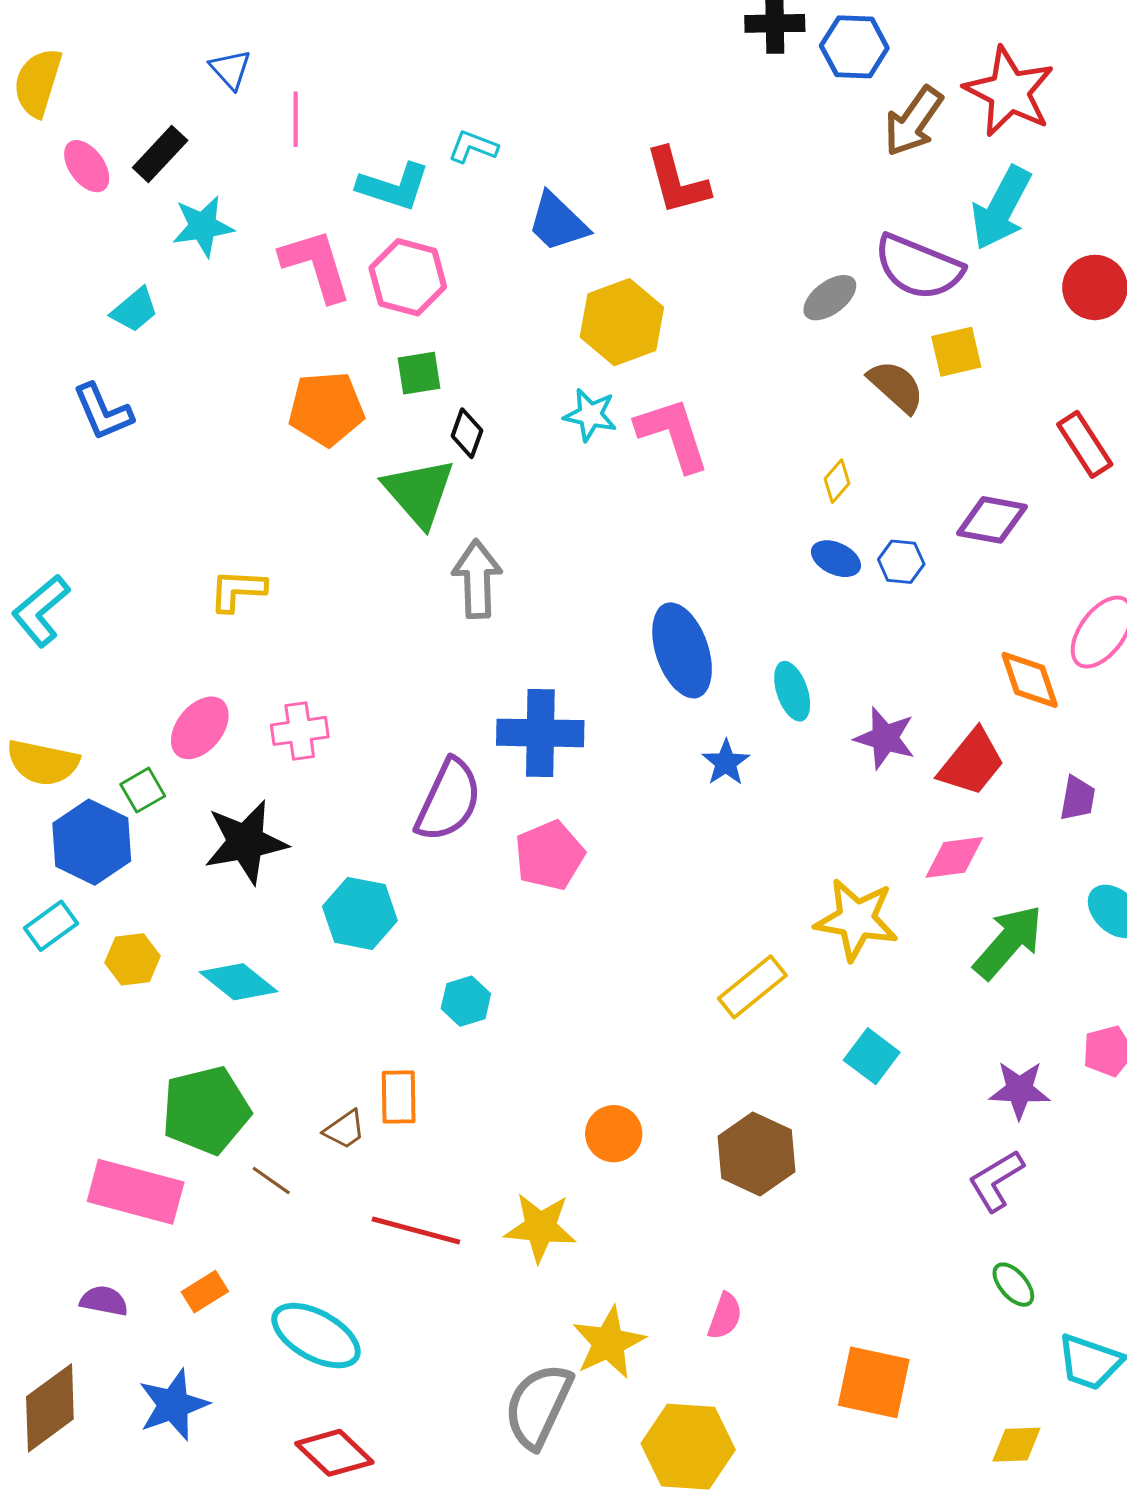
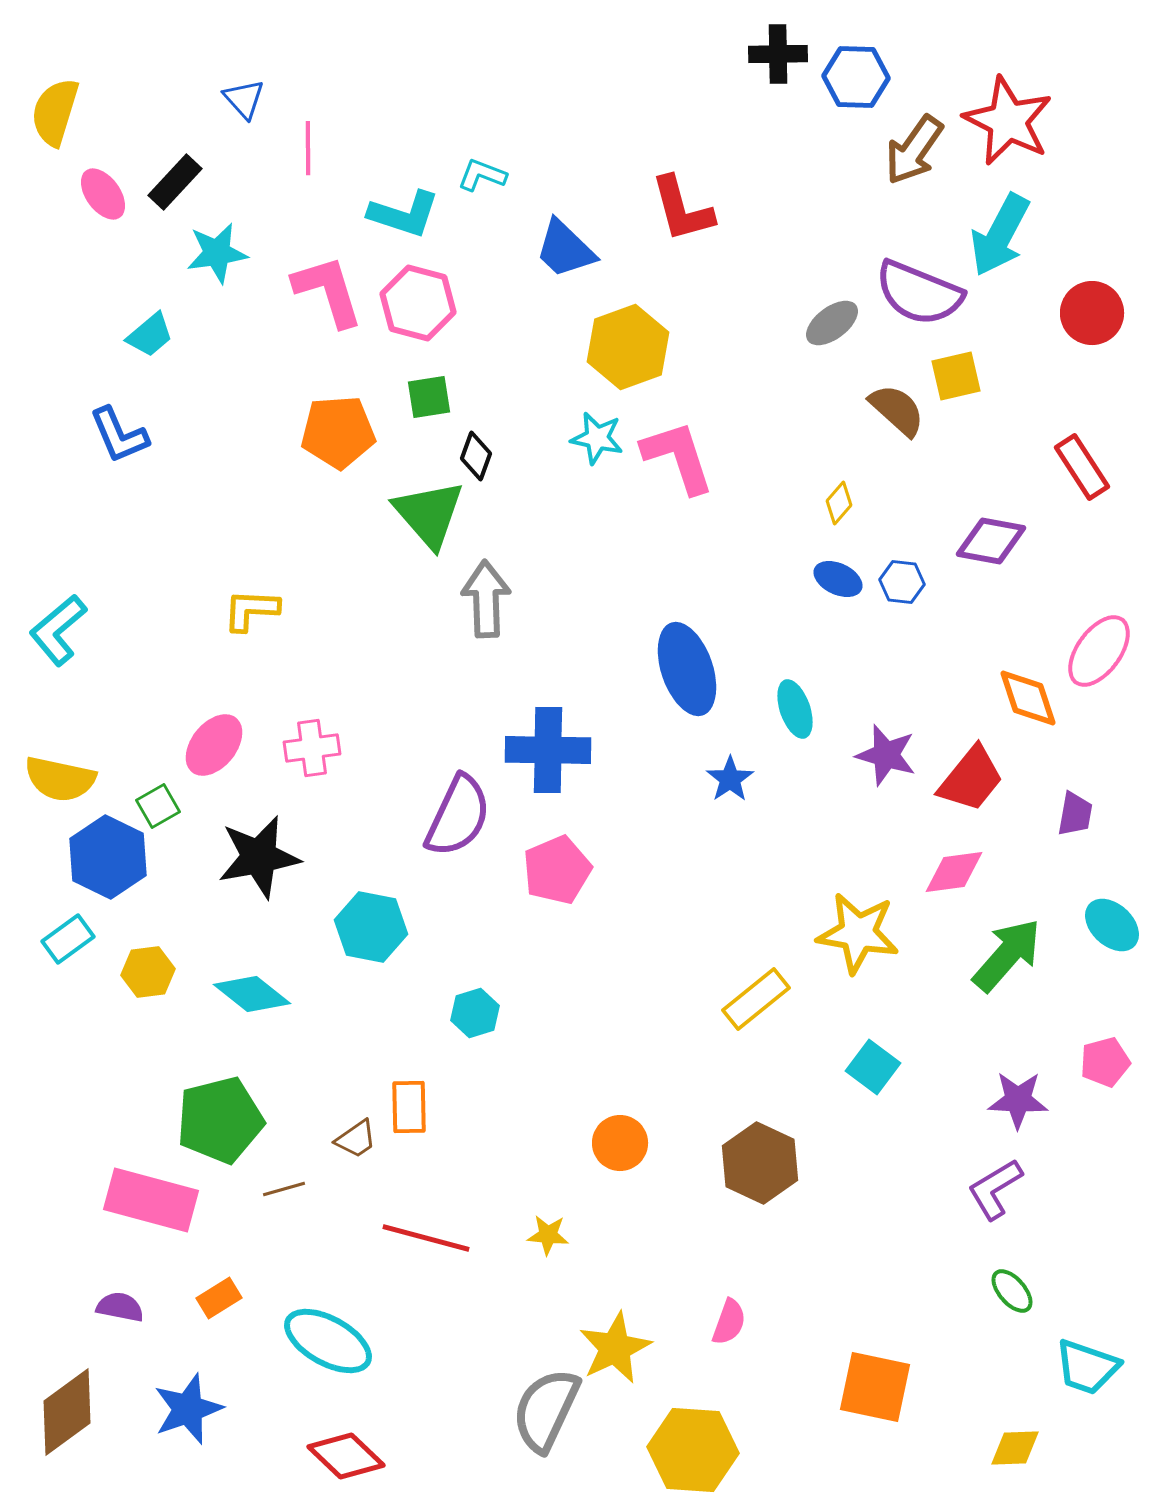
brown line: (271, 1181) -> (284, 1189), turned -51
yellow star: (540, 1227) -> (548, 1235), size x0.6

